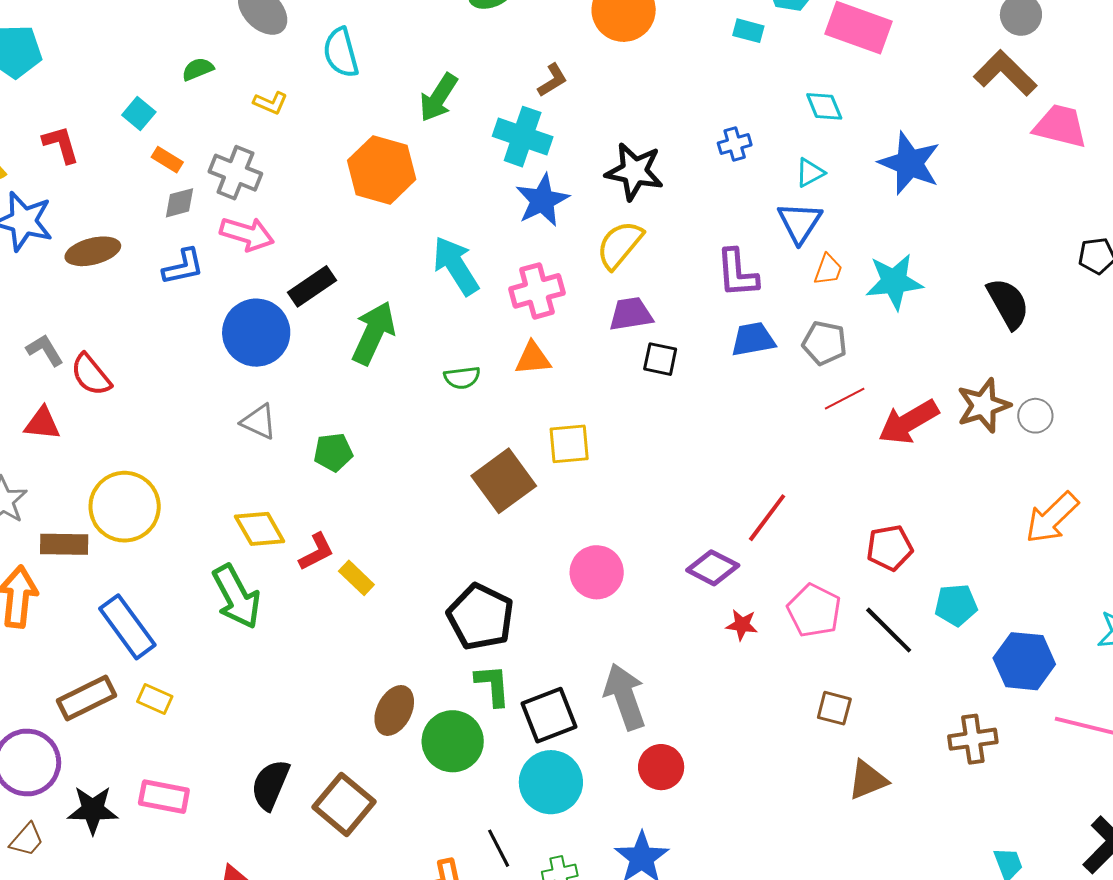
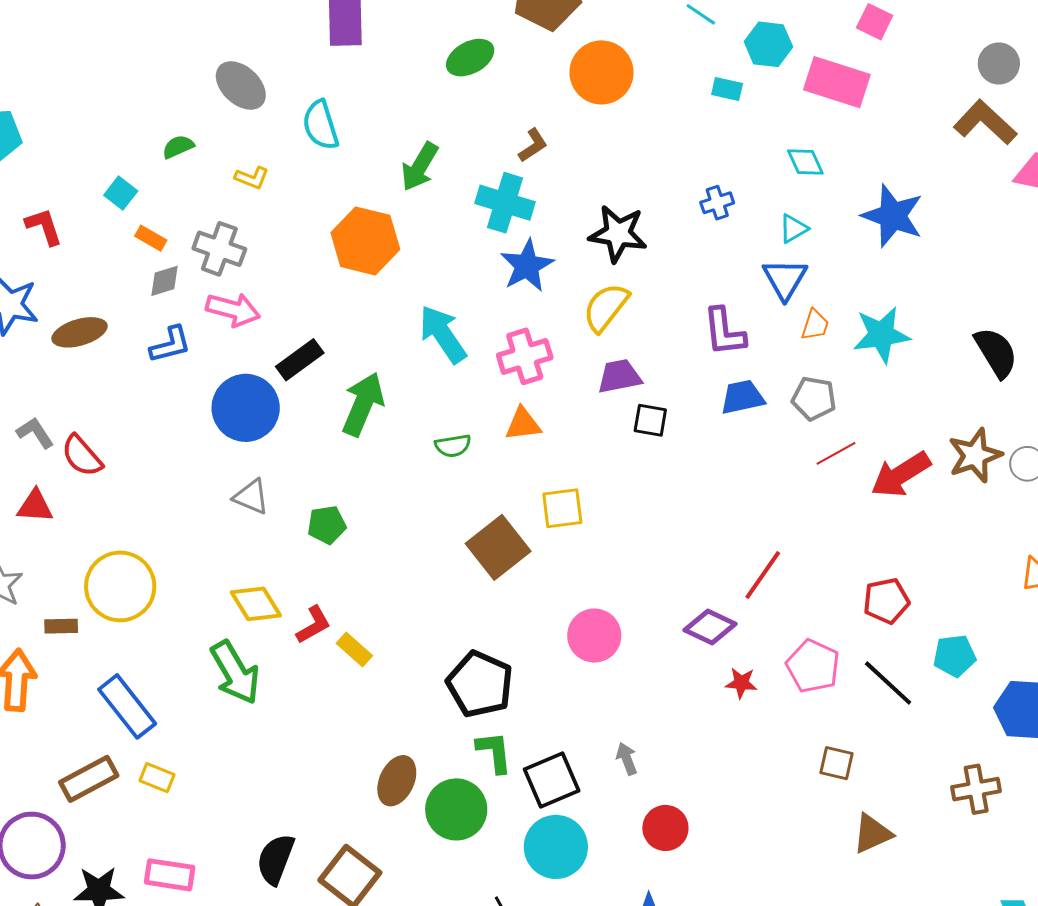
brown rectangle: (64, 544) -> (61, 626), size x0.7
gray arrow: (625, 697) -> (627, 759), size x0.5

